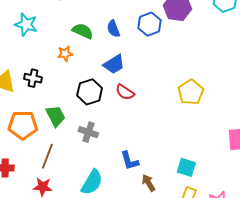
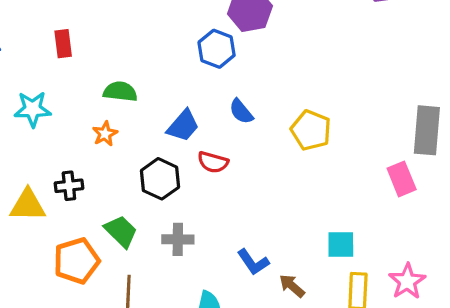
blue semicircle: (113, 29) -> (241, 111), moved

